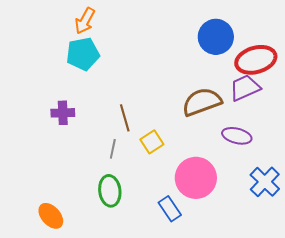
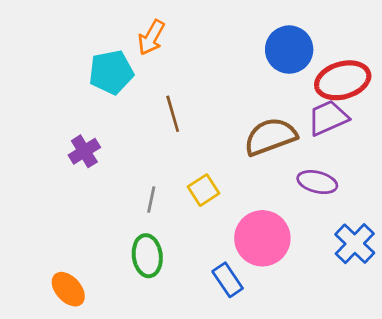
orange arrow: (85, 21) -> (151, 37), moved
purple cross: (63, 113) -> (84, 151), turned -30
brown line: (125, 118) -> (173, 114), moved

